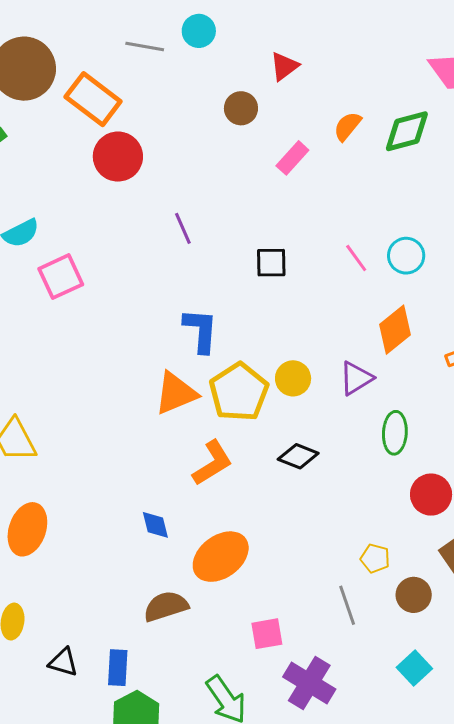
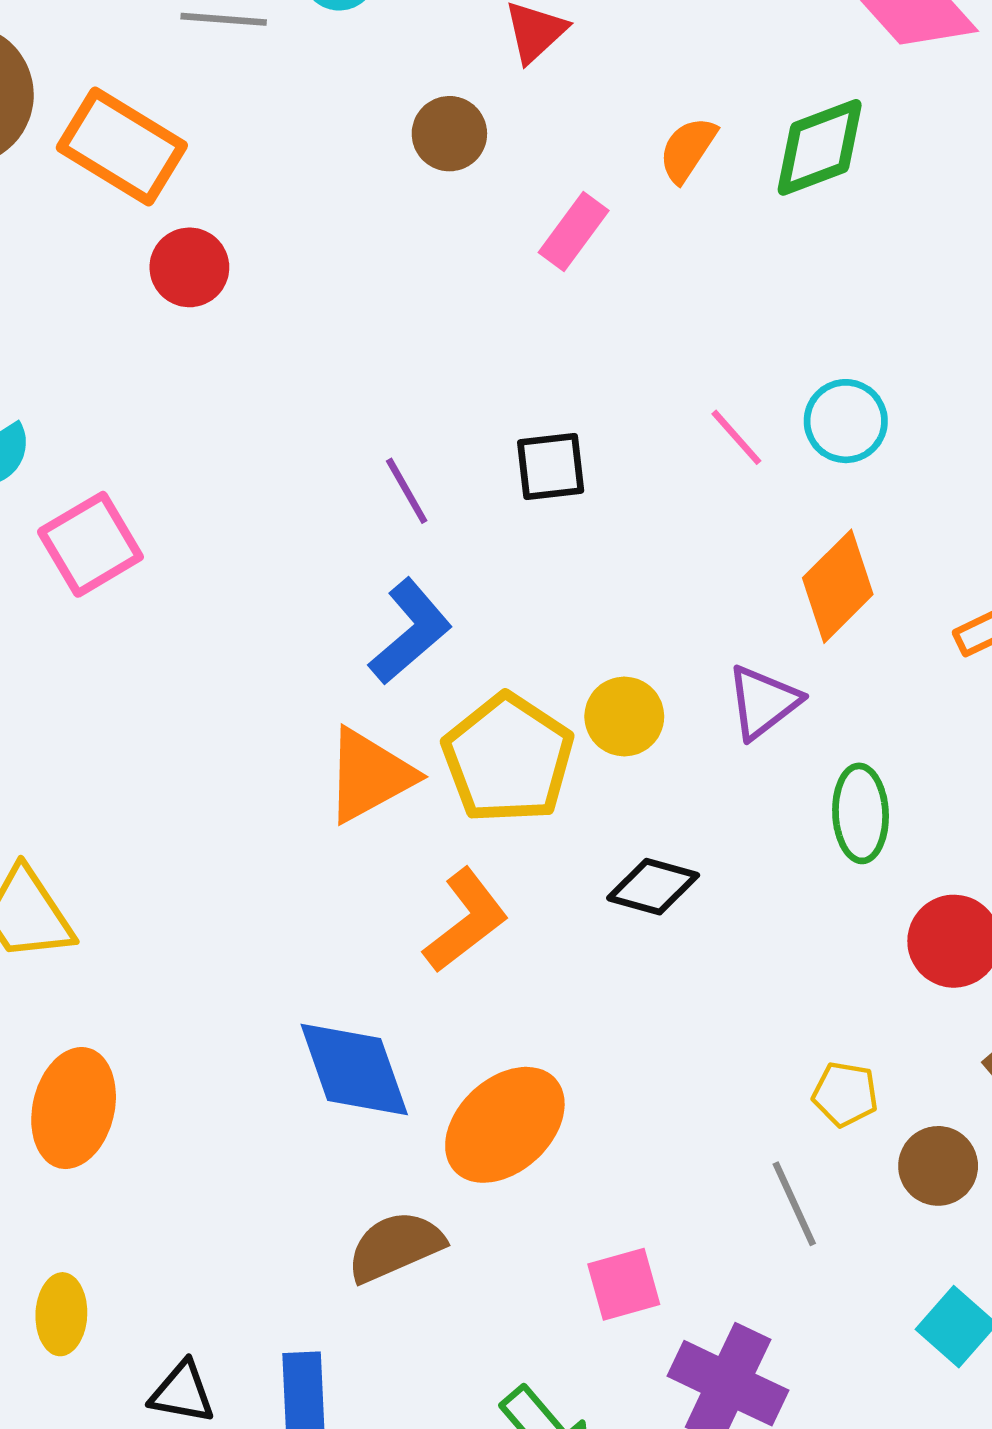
red circle: (118, 157) -> (189, 267), size x0.7
purple line: (183, 228) -> (407, 491), moved
blue L-shape: (201, 330) -> (410, 632), turned 51
blue diamond: (155, 525) -> (354, 1070), size x1.8

